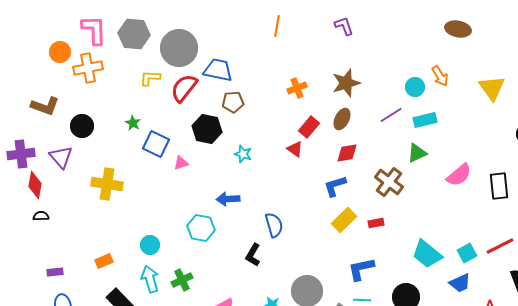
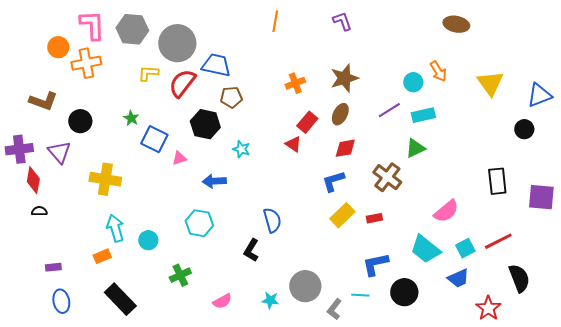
pink semicircle: (459, 175) -> (446, 211), moved
blue arrow: (228, 199) -> (214, 181), moved
blue L-shape: (361, 269) -> (375, 264), moved
cyan arrow: (150, 279) -> (115, 228), moved

